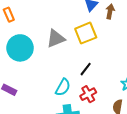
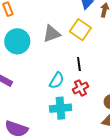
yellow square: (86, 33) -> (80, 30), turned -35
black line: (86, 69) -> (79, 64), turned -48

